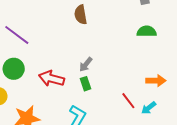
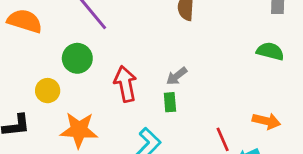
red arrow: (51, 78) -> (125, 84), turned 50

